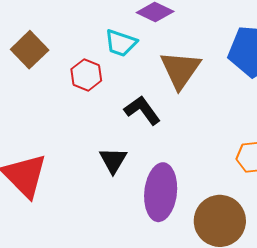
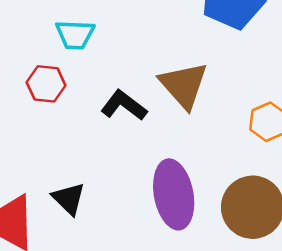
brown triangle: (180, 70) -> (184, 85), moved
black triangle: (113, 160) -> (69, 199), moved

